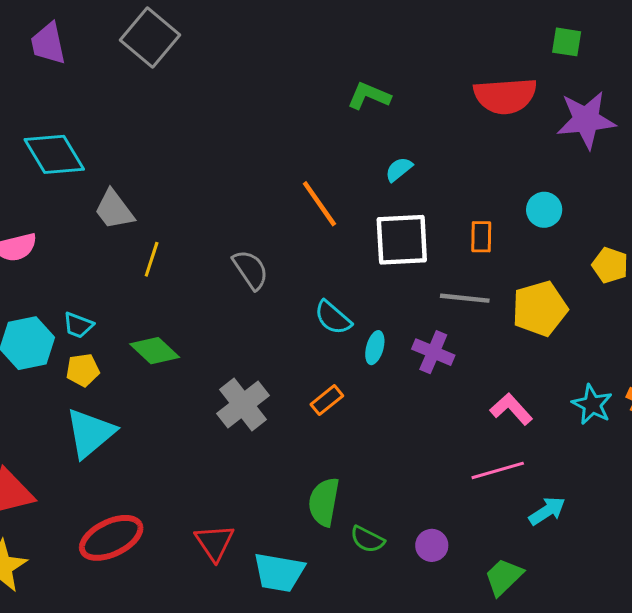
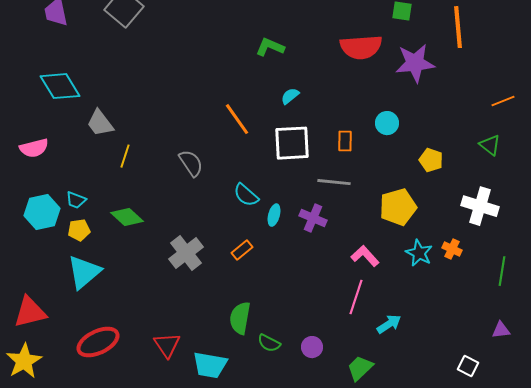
yellow pentagon: (540, 309) -> (398, 207), moved
pink line: (498, 470) -> (356, 297), turned -56

